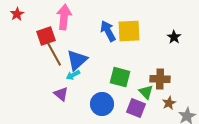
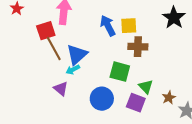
yellow square: (129, 31) -> (129, 26), size x0.7
black star: (174, 37) -> (174, 18), moved, size x1.6
brown cross: (160, 79) -> (138, 47), moved

